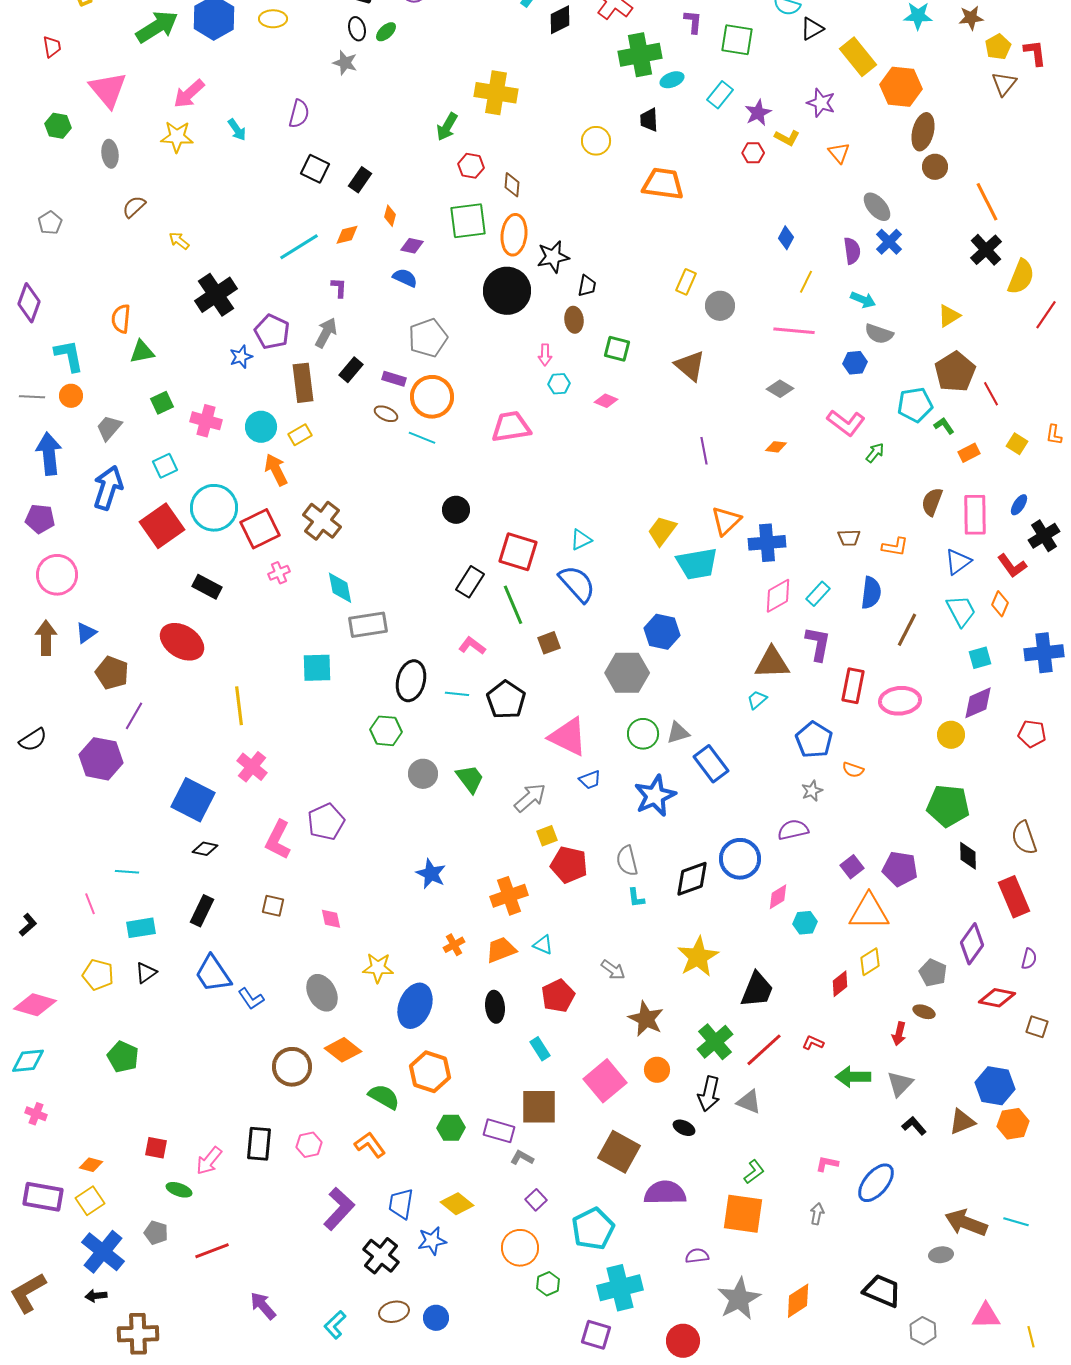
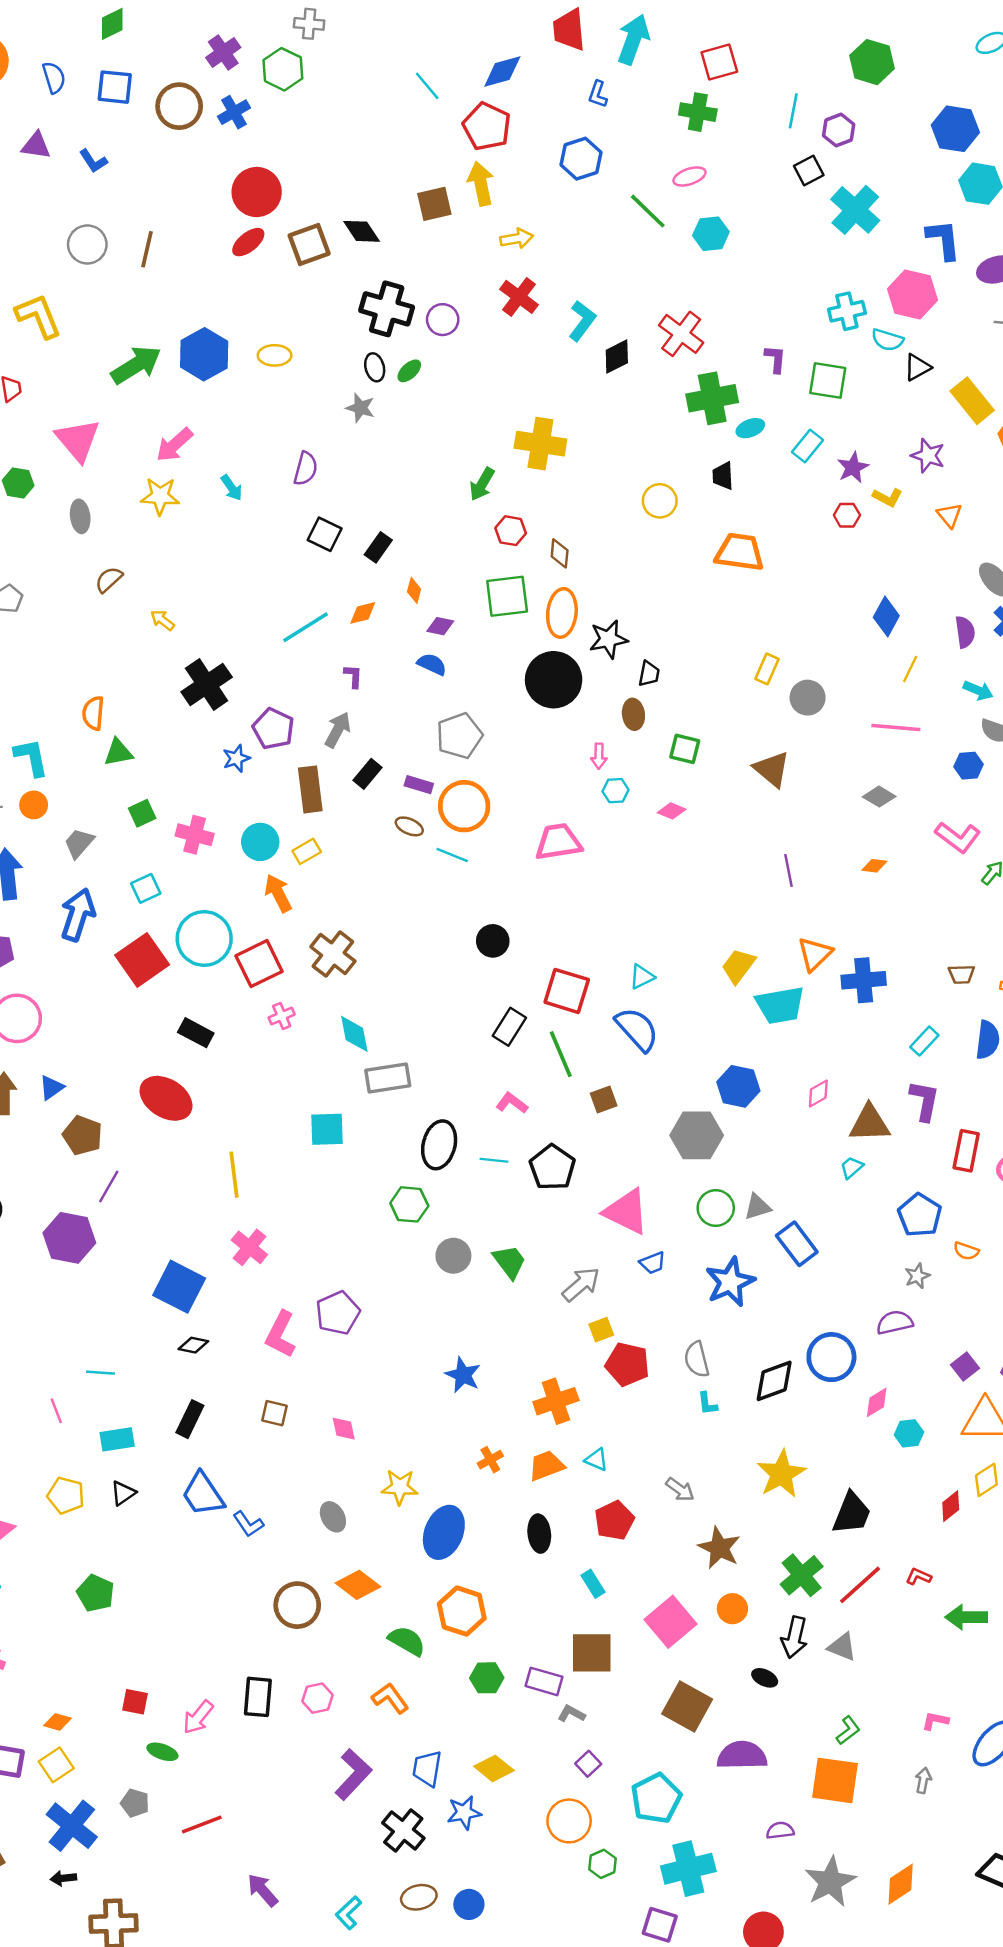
blue diamond: (786, 238) -> (886, 617), size x1.4
pink diamond: (778, 596) -> (818, 1094), moved, size x0.7
gray ellipse: (322, 993) -> (333, 1517), size x0.7

